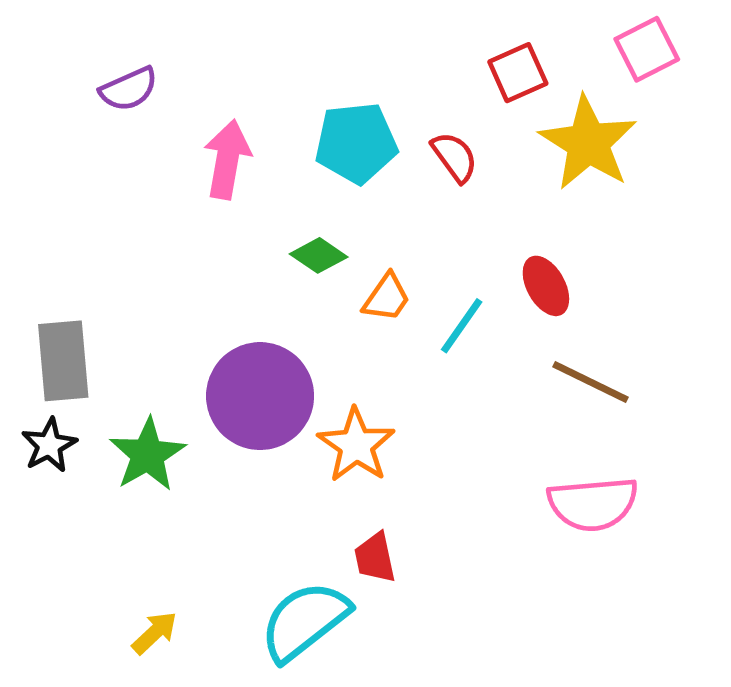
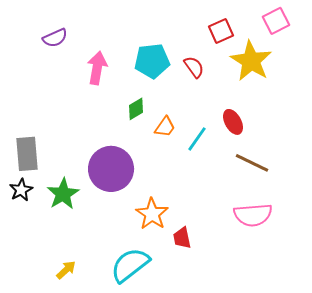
green diamond: (319, 255) -> (136, 109), turned -65
orange star: (356, 445) -> (152, 214), moved
red trapezoid: (375, 558) -> (182, 238), moved

